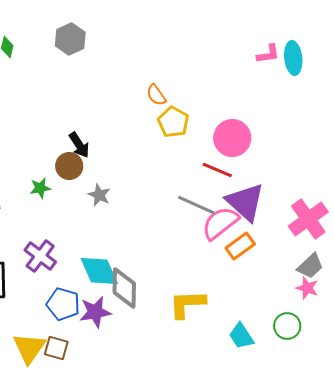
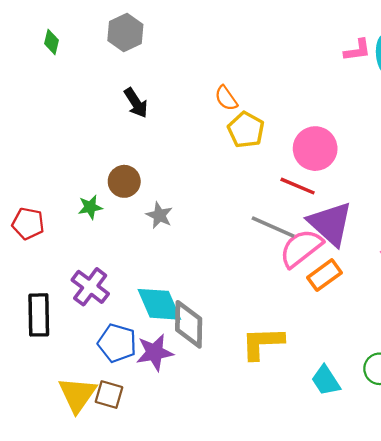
black arrow: (79, 145) -> (136, 103), moved

